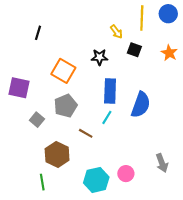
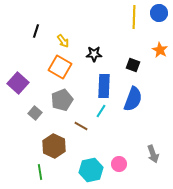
yellow arrow: (116, 32) -> (63, 41), moved
black square: (134, 50) -> (133, 65), moved
purple square: (19, 88) -> (18, 83), turned 30

